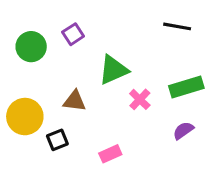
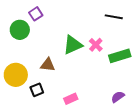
purple square: (73, 34) -> (36, 14), moved
pink cross: (140, 99) -> (96, 45), moved
purple semicircle: (183, 130) -> (118, 97), moved

